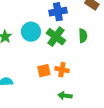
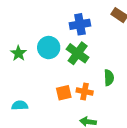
green semicircle: (83, 36) -> (109, 78), moved

